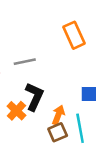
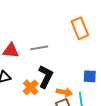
orange arrow: (58, 115) -> (64, 92), turned 77

